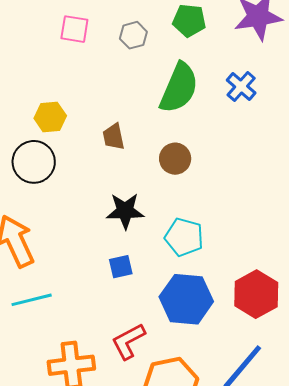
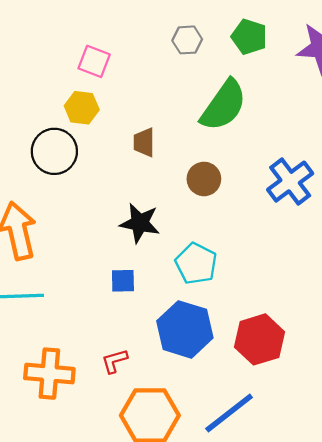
pink square: (74, 29) -> (94, 61), moved
blue cross: (241, 87) -> (290, 182), moved, size x1.4
red L-shape: (128, 341) -> (115, 361), size x0.7

